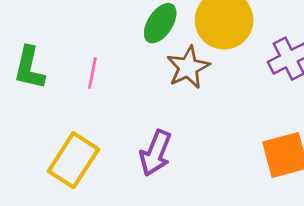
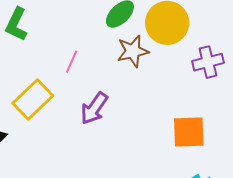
pink line: (92, 73) -> (72, 62), moved

